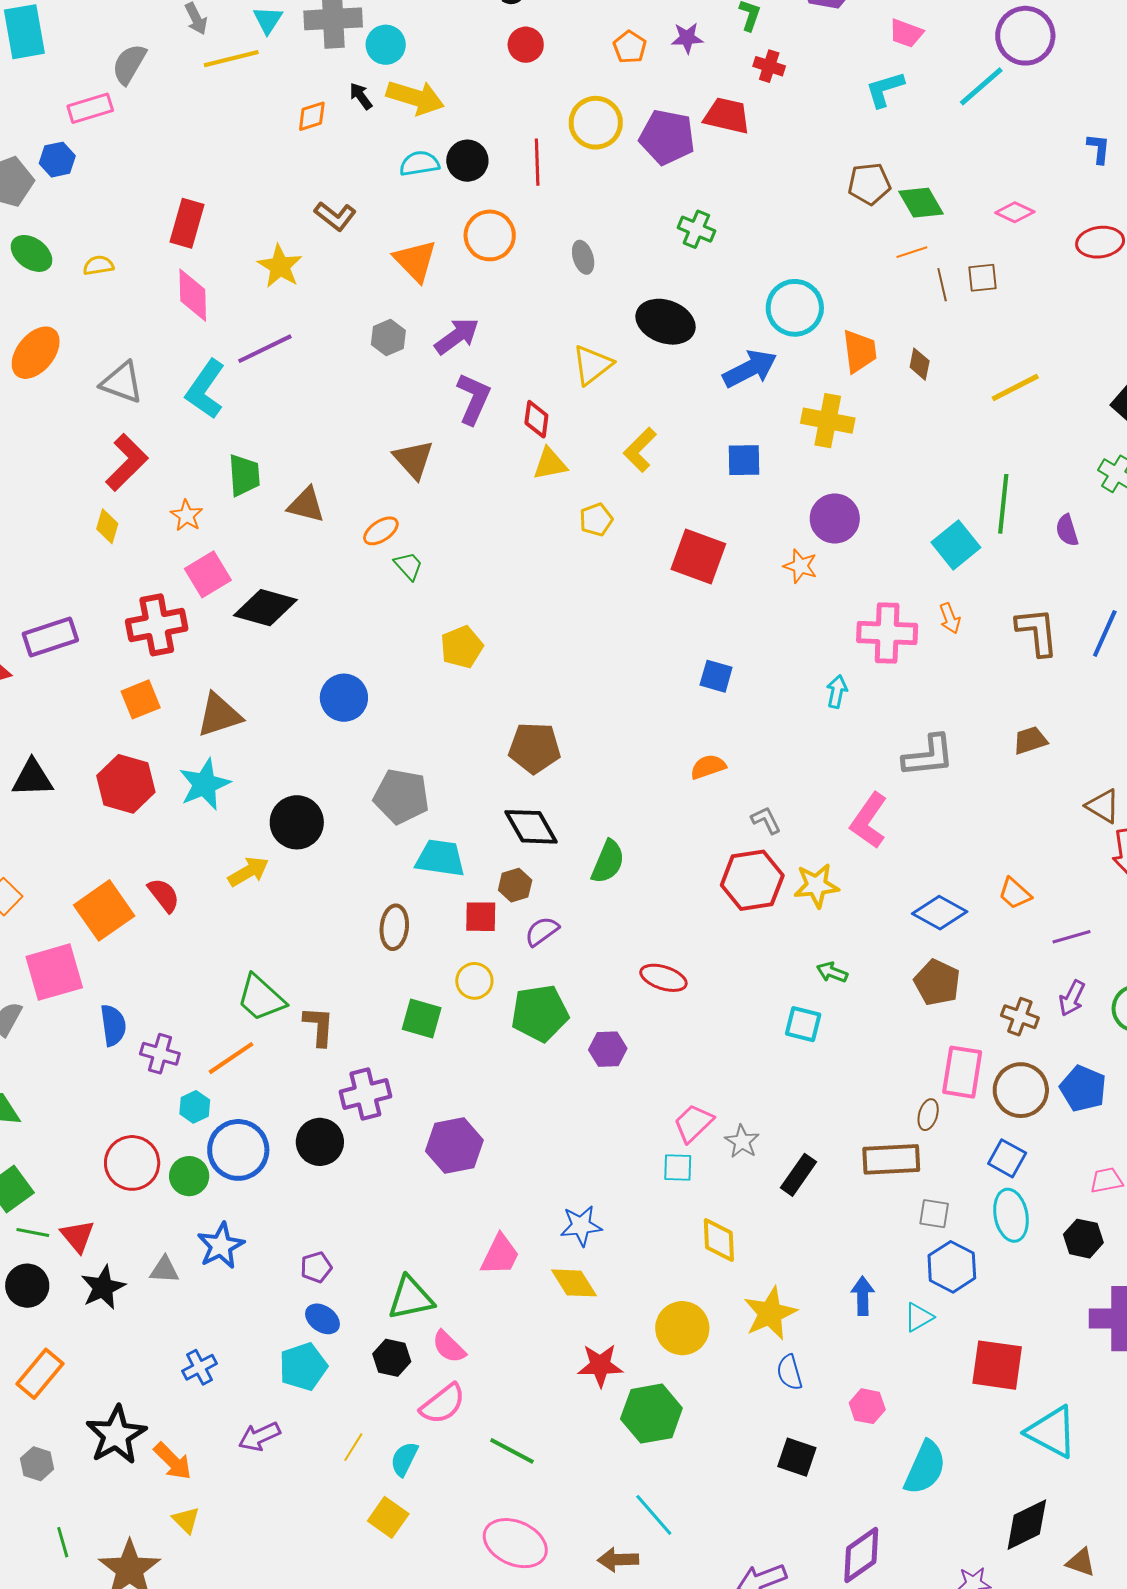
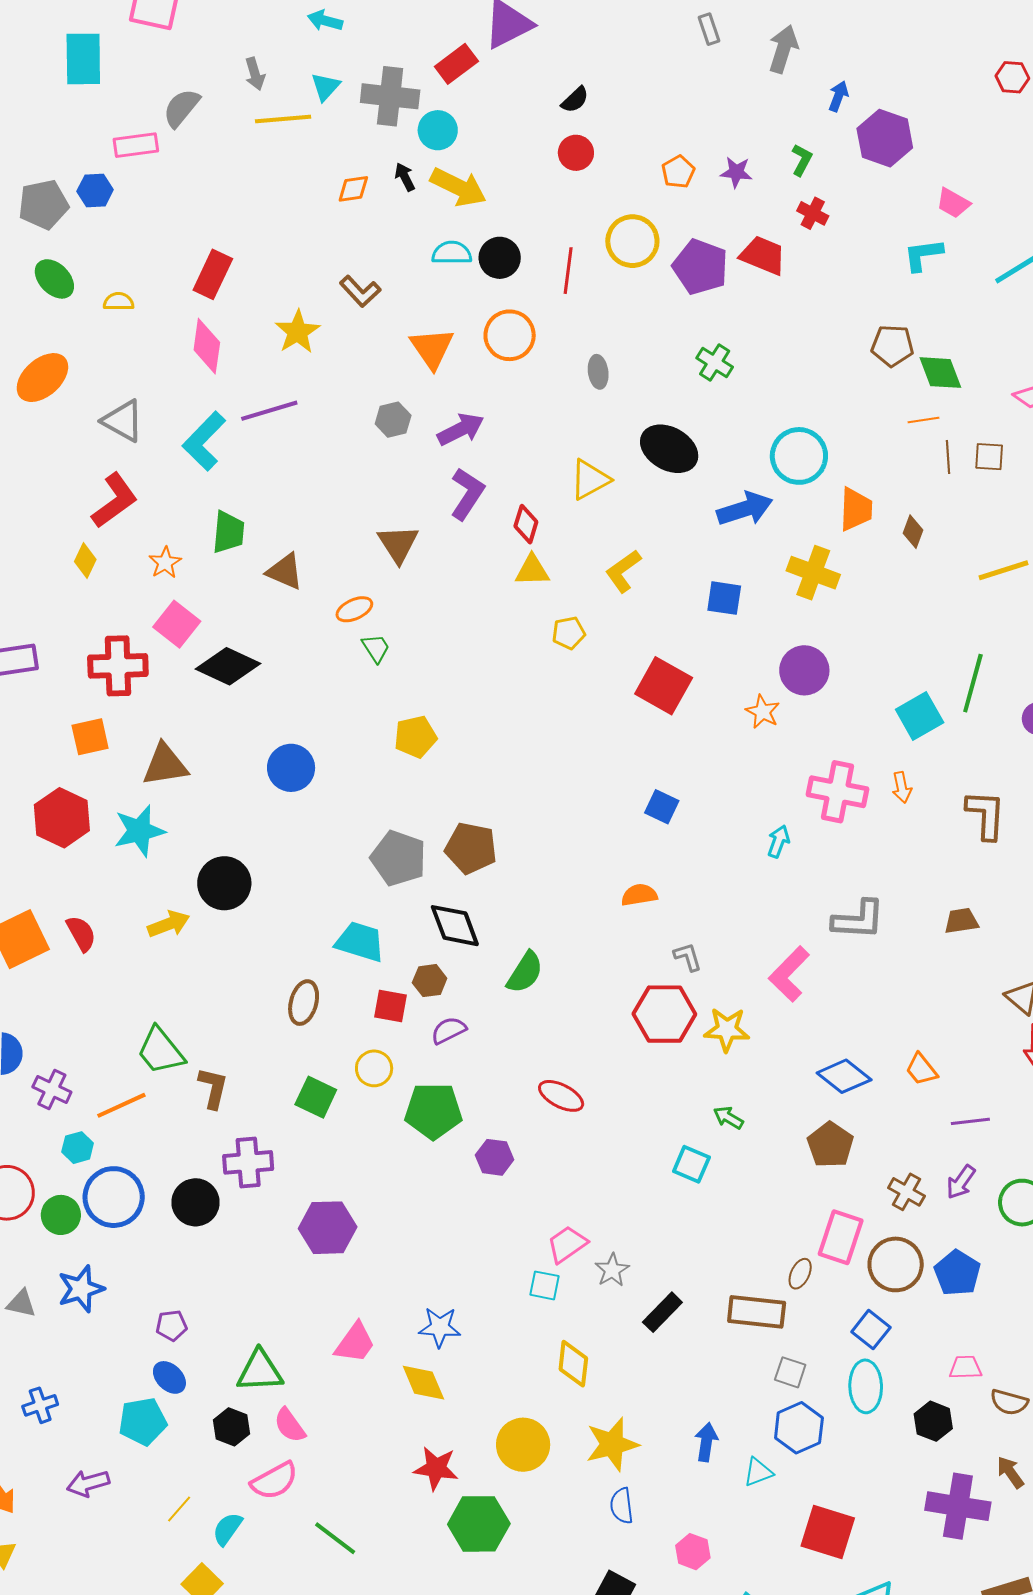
pink square: (208, 574) -> (177, 624), turned -30
gray pentagon: (401, 796) -> (398, 858), moved

